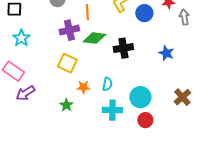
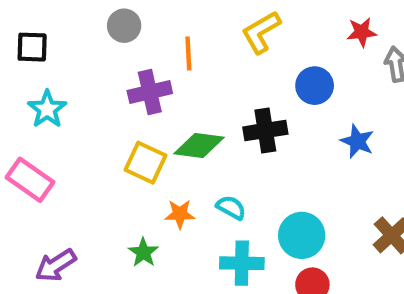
blue circle: (144, 13) -> (315, 86), moved
green diamond: (94, 38) -> (199, 146), moved
cyan semicircle: (107, 84) -> (231, 208), turned -72
purple arrow: (25, 93) -> (56, 265), moved

